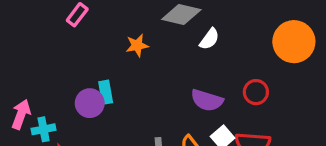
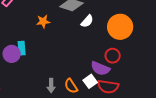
orange circle: (294, 42) -> (120, 27), moved
purple semicircle: (207, 100) -> (100, 68), moved

